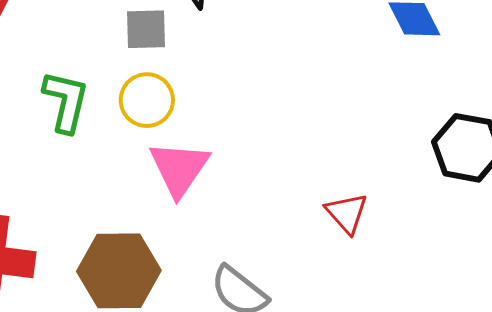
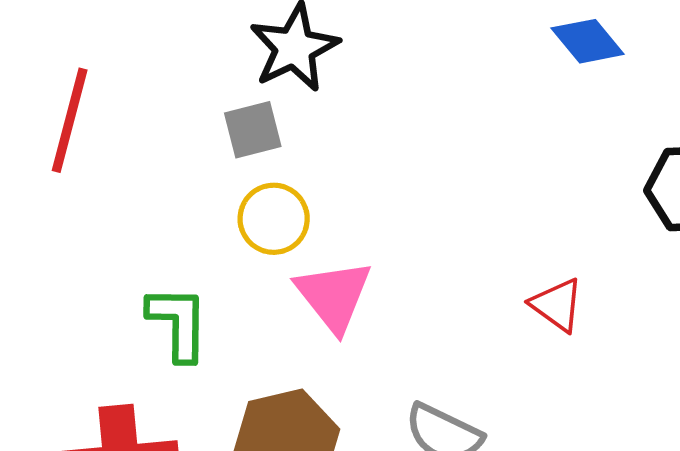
green L-shape: (66, 101) -> (178, 323), moved

